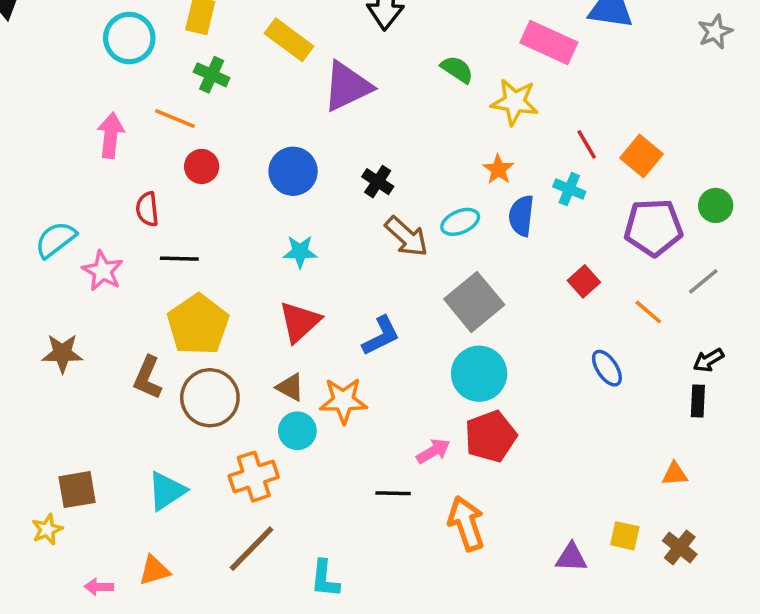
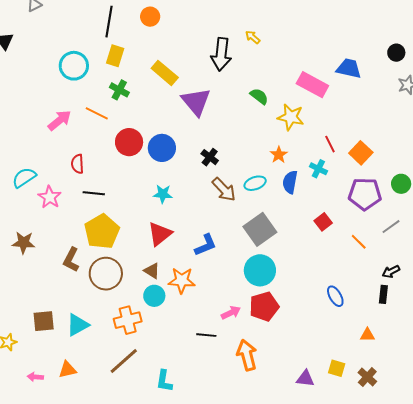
purple triangle: (347, 86) -> (196, 102), turned -48
pink arrow: (111, 135) -> (60, 120), turned 40
red circle: (202, 166) -> (129, 142), moved, size x1.4
blue ellipse: (607, 368) -> (335, 296), moved
brown square: (77, 490) -> (44, 321), moved

